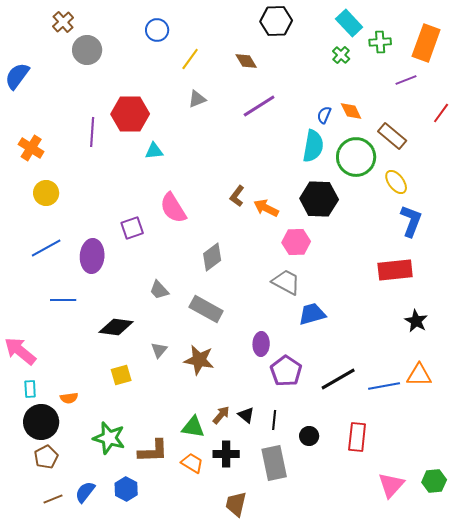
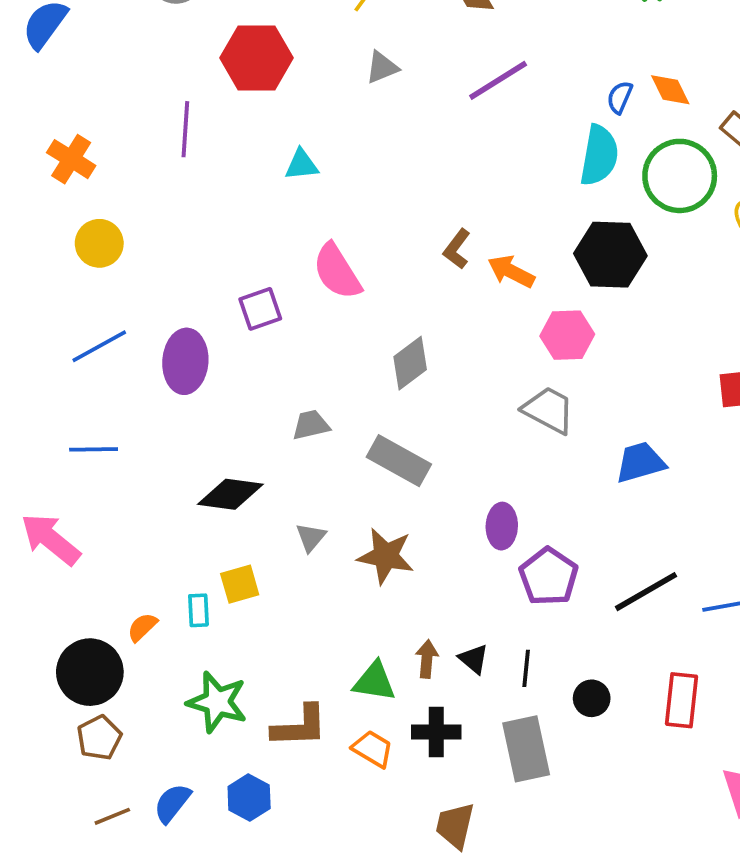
red hexagon: (130, 114) -> (257, 58), moved
gray trapezoid: (159, 290) -> (311, 425), turned 120
blue line: (63, 300) -> (94, 449), moved
blue trapezoid: (312, 314) -> (640, 462), moved
cyan rectangle: (30, 389) -> (198, 610), moved
orange semicircle: (69, 398) -> (142, 627), turned 144
brown arrow: (221, 415) -> (427, 659), turned -36

